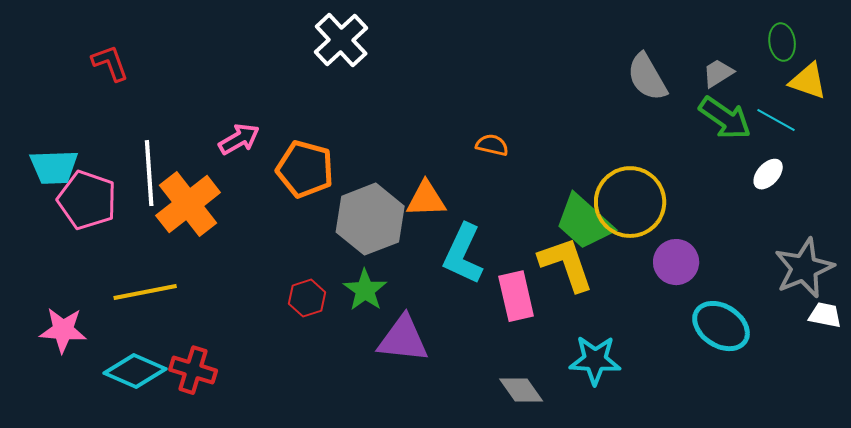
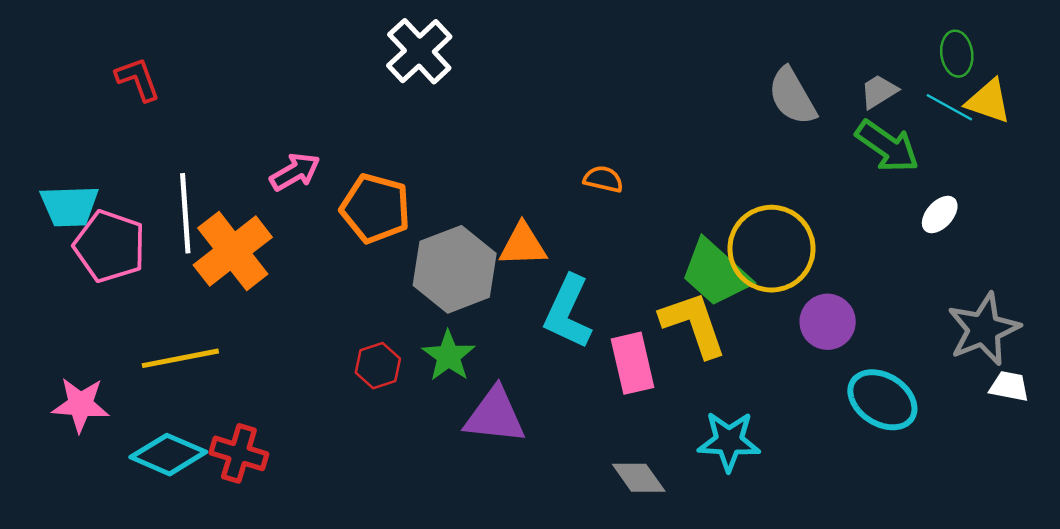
cyan line: (776, 120) -> (949, 107), moved

